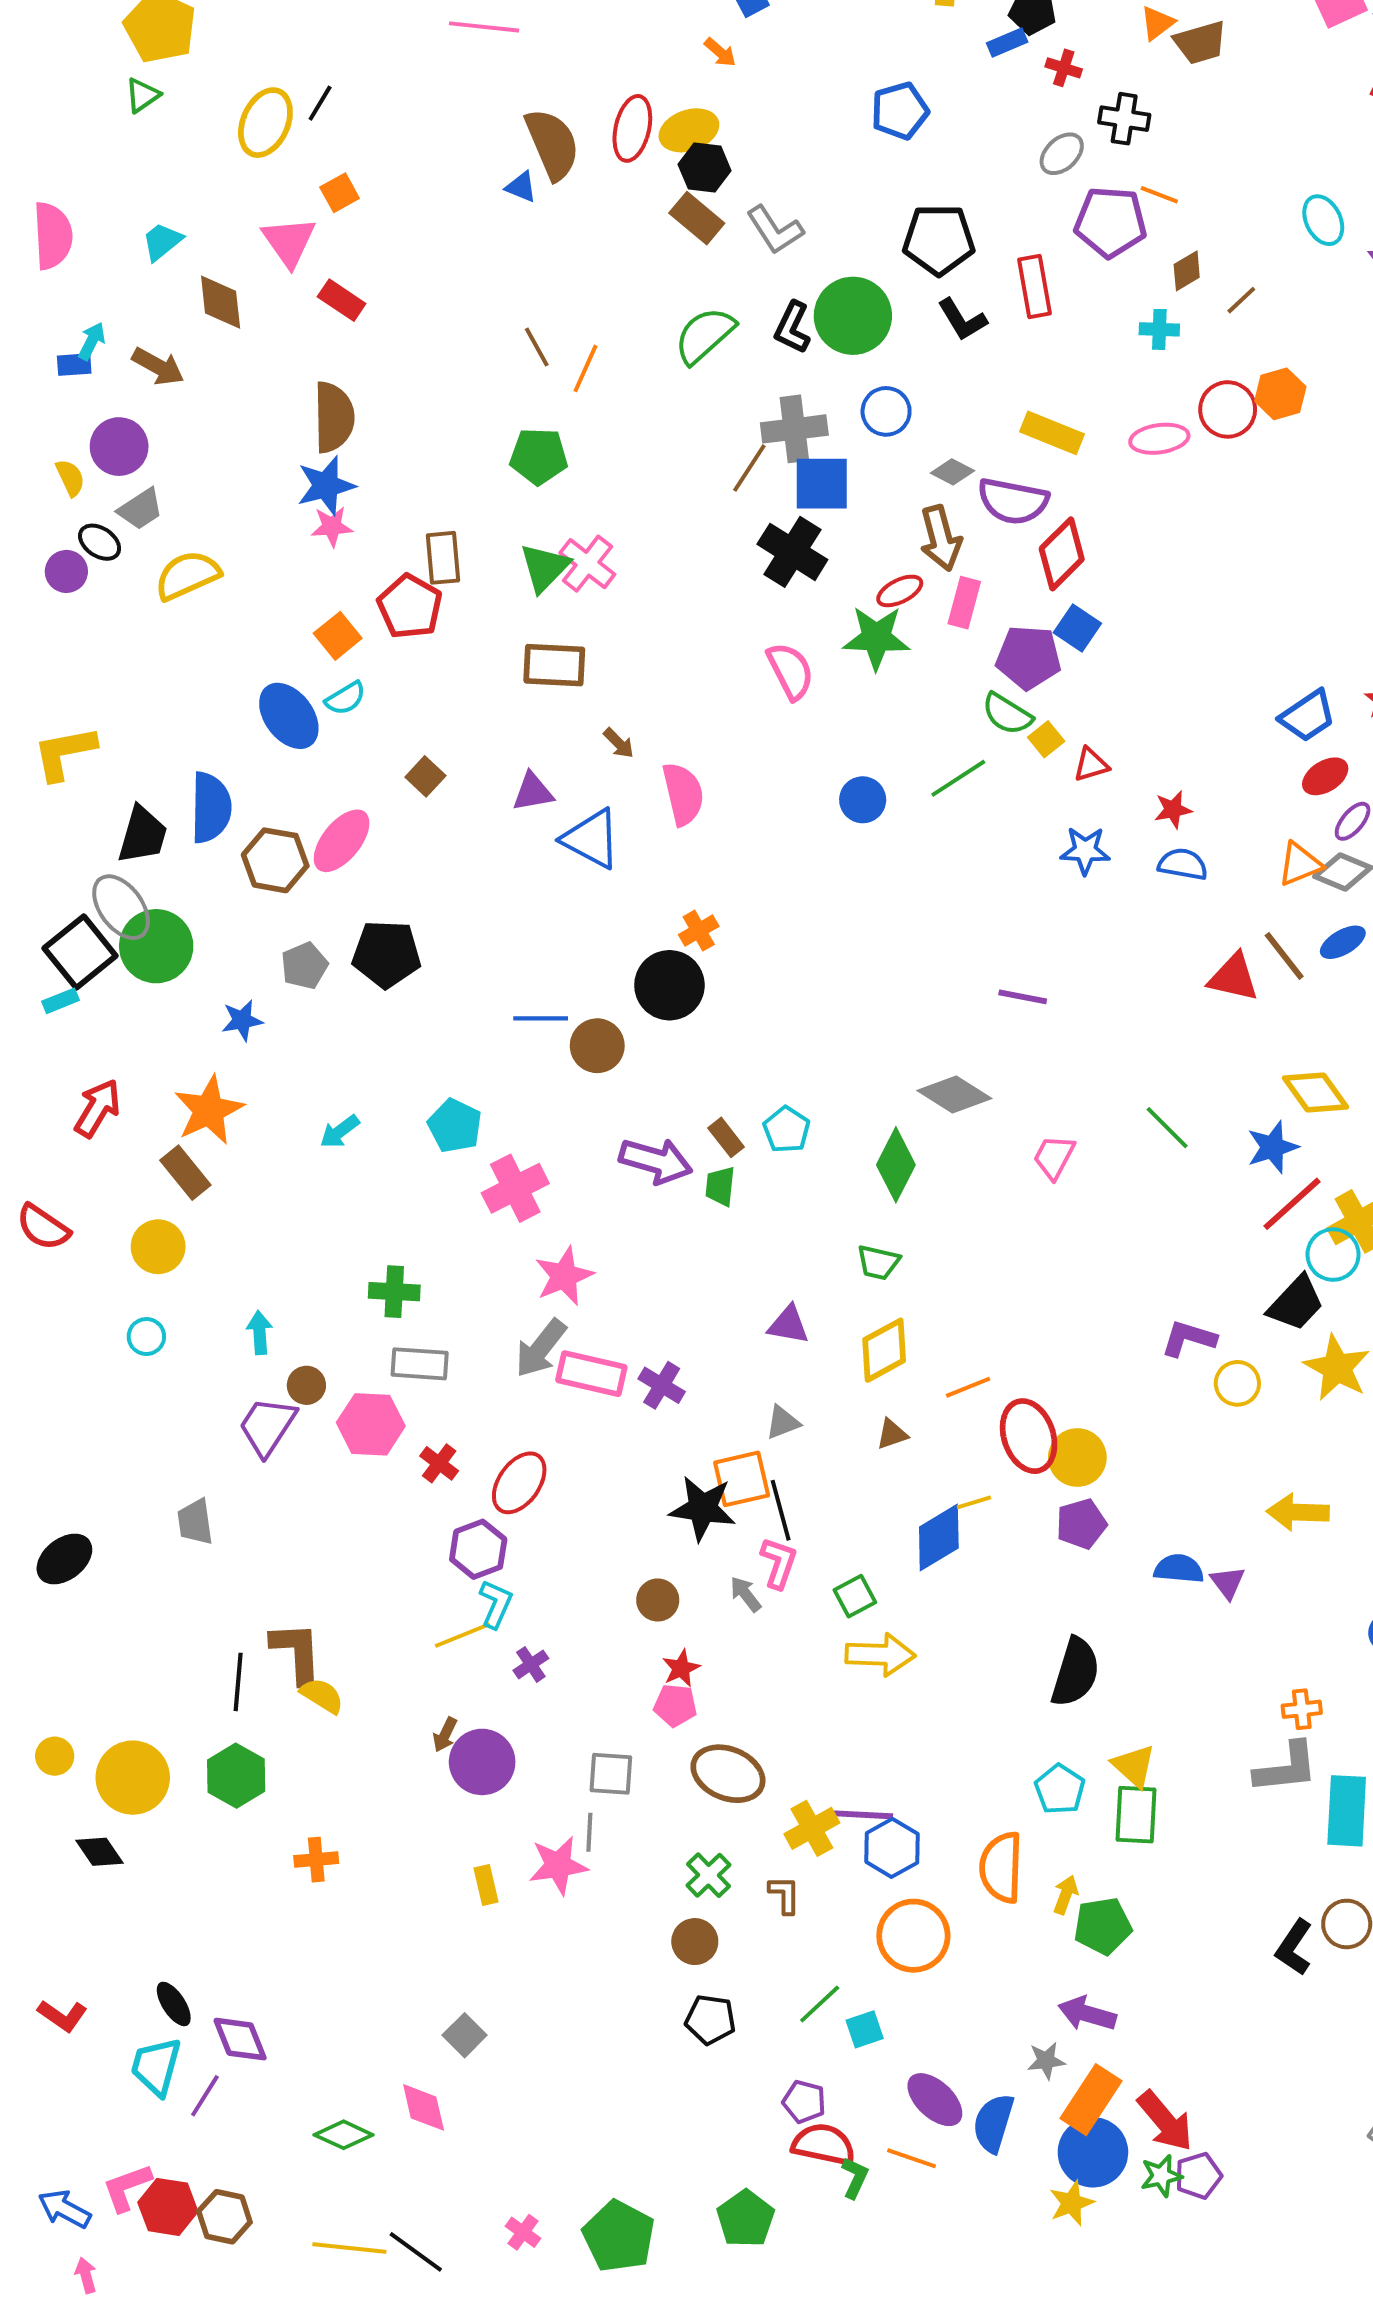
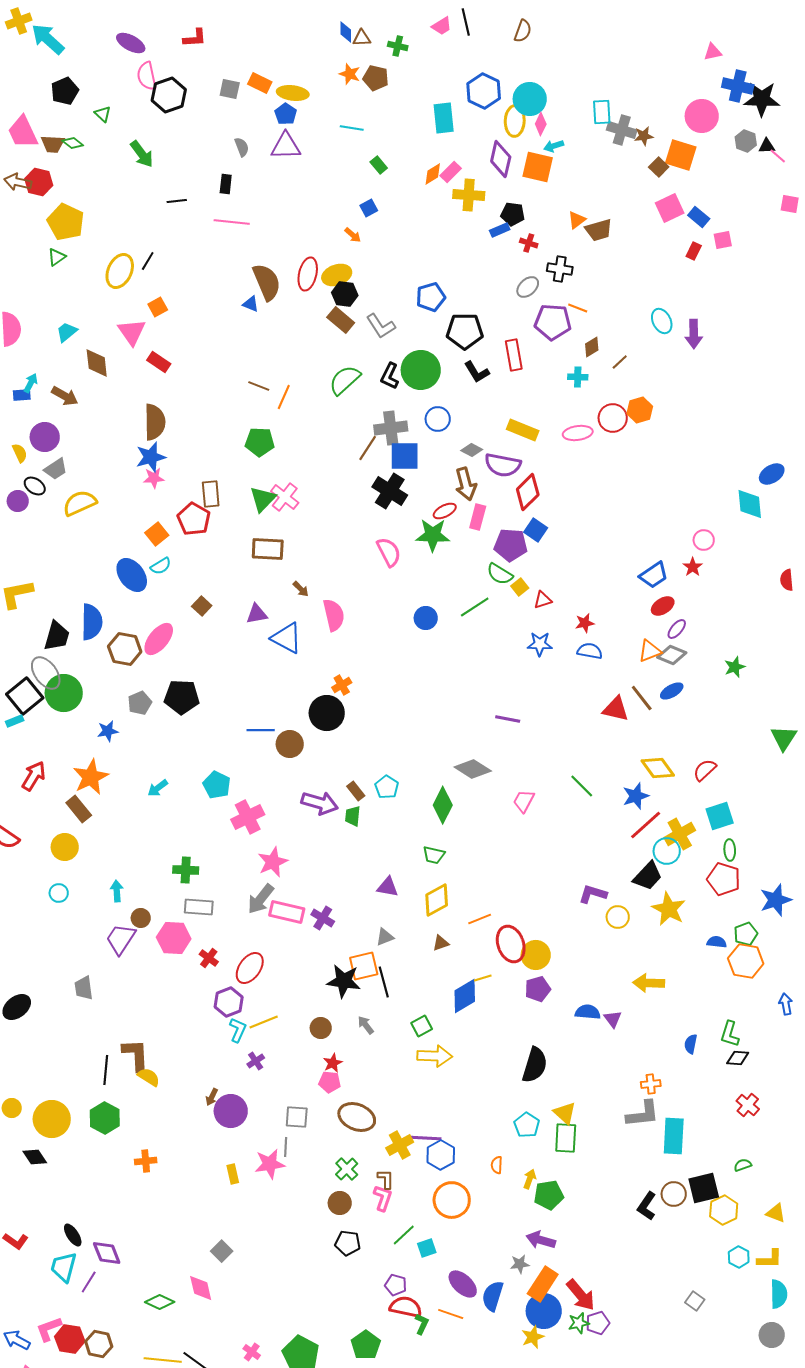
blue pentagon: (900, 111) -> (431, 297), moved
brown line: (537, 347) -> (259, 386), turned -40
pink L-shape: (779, 1563) -> (383, 1198), moved
yellow line: (463, 1635) -> (264, 1022), moved
orange semicircle: (1001, 1867) -> (497, 1165), size x0.5

